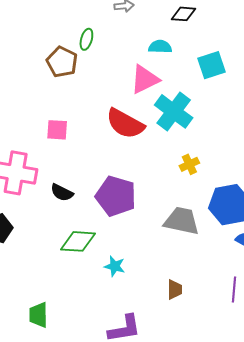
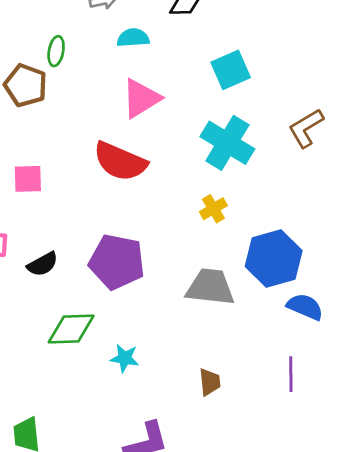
cyan semicircle: (160, 47) -> (133, 38), moved
cyan cross: (174, 111) -> (227, 143), moved
black semicircle: (62, 193) -> (43, 264), turned -50

